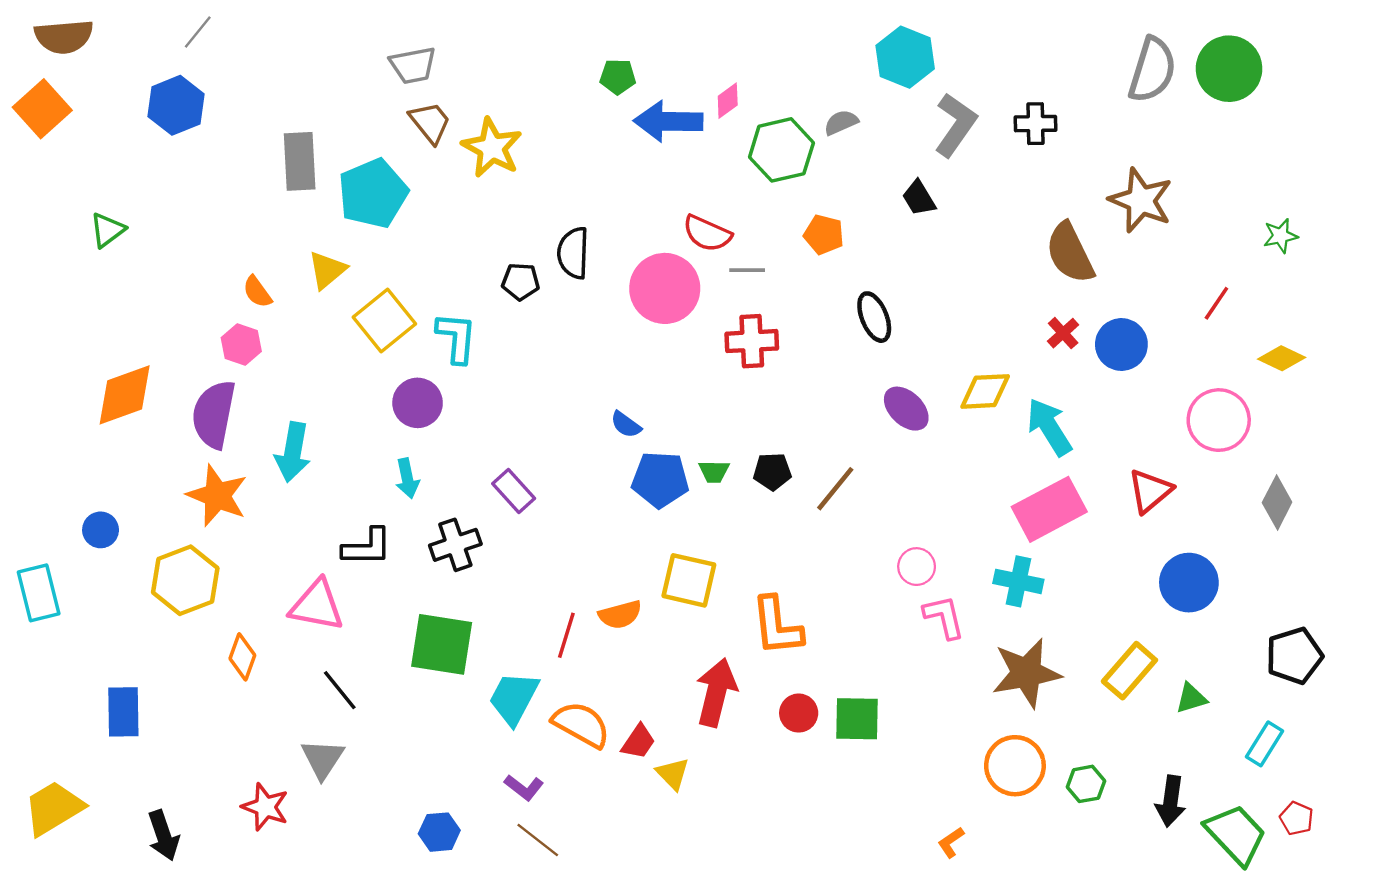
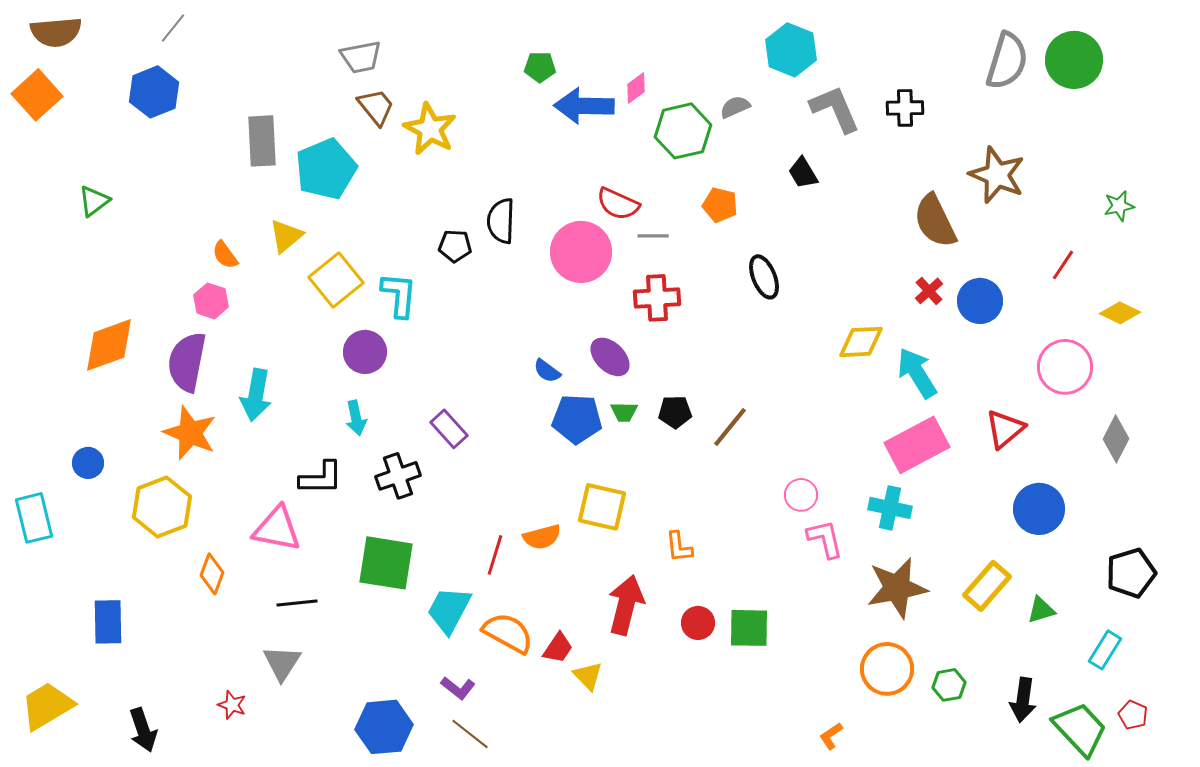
gray L-shape: (955, 125) -> (835, 109), turned -58
purple ellipse: (906, 409) -> (610, 357), moved
orange L-shape: (777, 626) -> (679, 547), size x0.6
black line: (340, 690) -> (297, 603), turned -57
red star: (265, 807) -> (232, 705), size x0.7
blue hexagon: (439, 832) -> (384, 727), size x1.6

